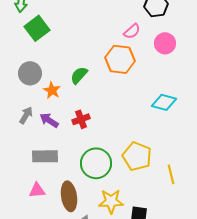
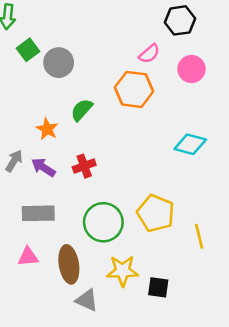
green square: (37, 28) -> (28, 50), size x0.7
gray circle: (30, 73) -> (59, 63), moved

